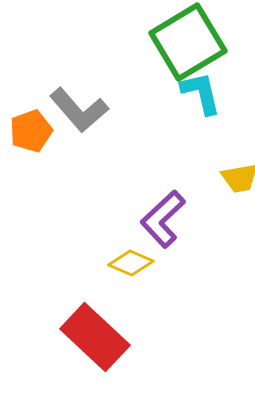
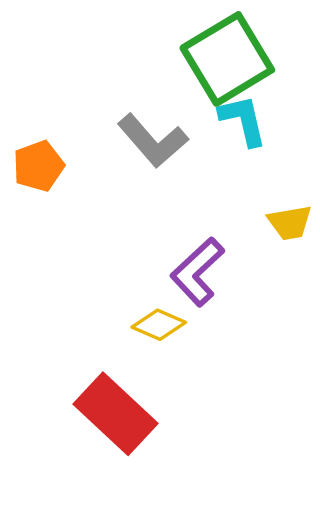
gray L-shape: (79, 110) -> (153, 141), moved

